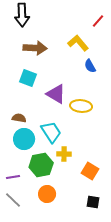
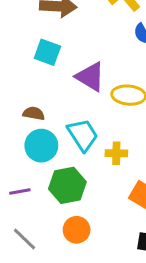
yellow cross: (64, 154) -> (116, 153), moved
purple line: (13, 177) -> (20, 192), moved

